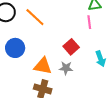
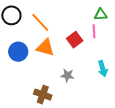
red square: (71, 47) -> (75, 40), moved
orange triangle: (43, 66) -> (45, 48), moved

